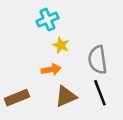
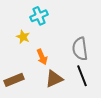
yellow star: (61, 45) -> (23, 37), moved
orange arrow: (51, 70) -> (42, 57), turned 77

